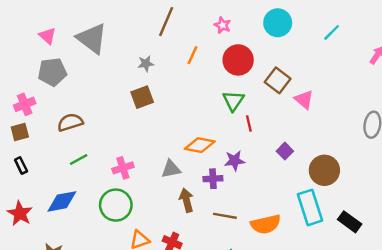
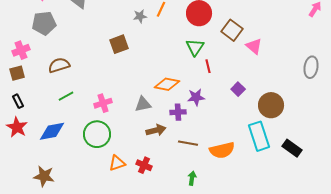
gray star: (146, 64) -> (140, 16), moved
brown arrow: (187, 200) -> (156, 130), turned 90
red star: (20, 213) -> (17, 127), moved

